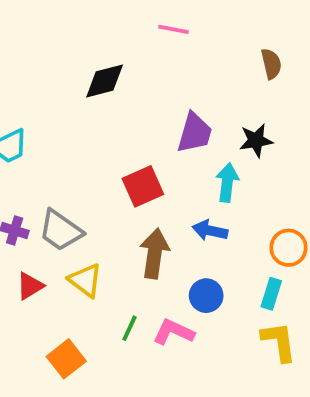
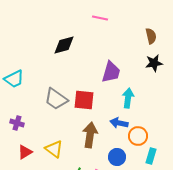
black star: (256, 140) -> (154, 63), moved
red square: (143, 186) -> (84, 100), turned 30
gray trapezoid: (61, 230) -> (56, 99), moved
orange circle: (289, 248) -> (138, 136), moved

